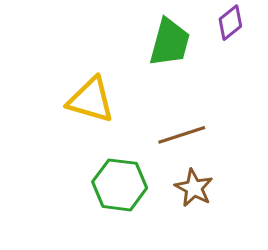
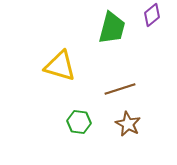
green hexagon: (120, 185) -> (79, 122), size x0.7

